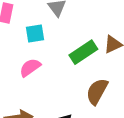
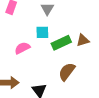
cyan square: (35, 34) -> (42, 32), moved

